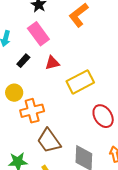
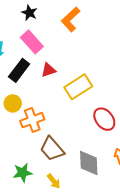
black rectangle: (23, 61) -> (19, 70), size x1.6

